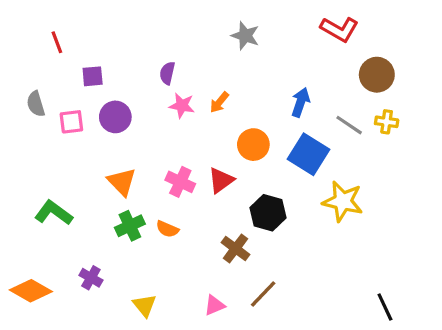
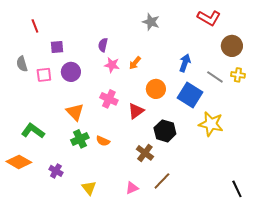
pink cross: (180, 182) -> (109, 99), moved
orange diamond: (31, 291) -> (19, 162), moved

